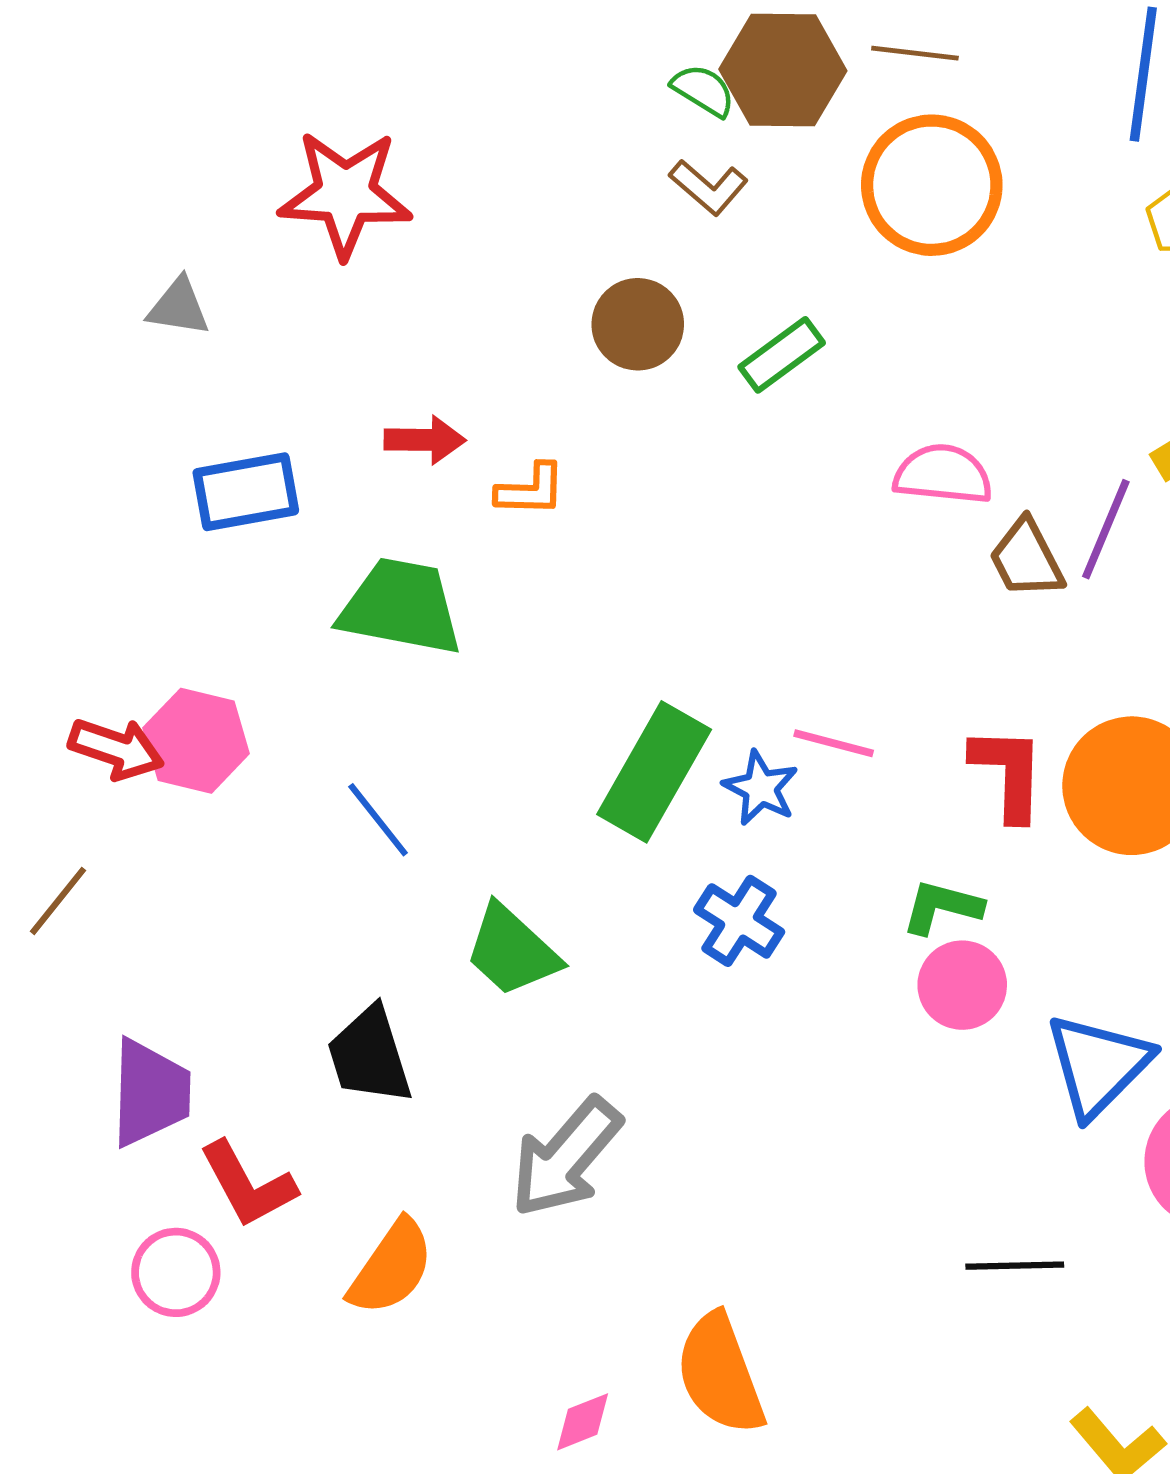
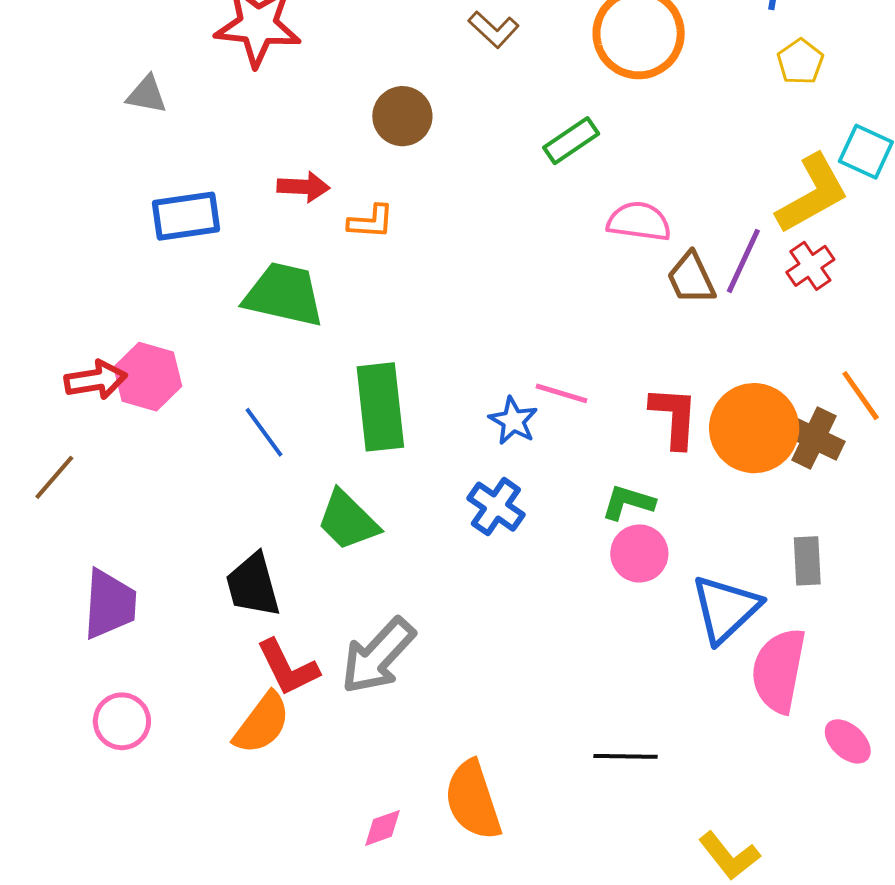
brown circle: (638, 324) -> (402, 116), moved
green rectangle: (782, 355) -> (571, 141), moved
red arrow: (116, 749) -> (96, 380), turned -30
green rectangle: (654, 772) -> (380, 407), moved, turned -38
red L-shape: (248, 1185) -> (288, 668), moved
black line: (1015, 1266) -> (626, 756), moved

